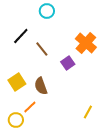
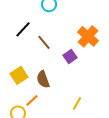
yellow line: (88, 112) -> (77, 103), moved

